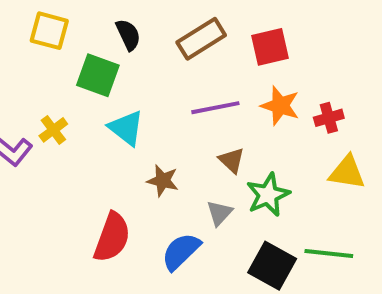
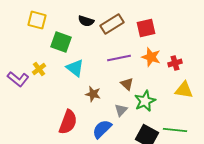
black semicircle: (128, 35) -> (86, 21), moved, turned 133

